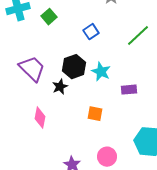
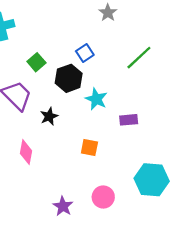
green square: (49, 17) -> (36, 62), moved
black hexagon: (74, 67) -> (69, 78), moved

